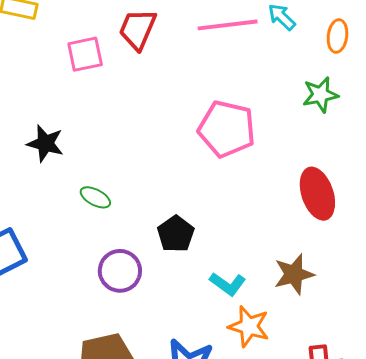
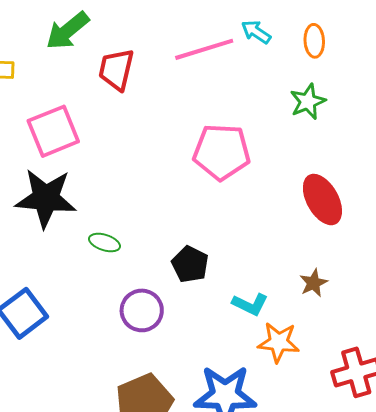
pink square: (85, 54) -> (53, 131), moved, size x1.4
black star: (45, 143) -> (46, 198), size x1.6
brown star: (294, 274) -> (314, 283), size x0.7

